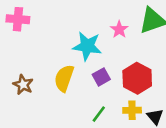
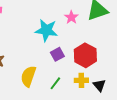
yellow semicircle: (64, 78) -> (28, 76), moved

